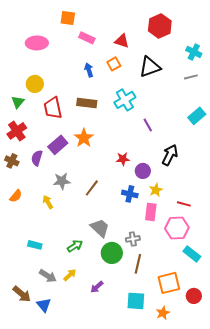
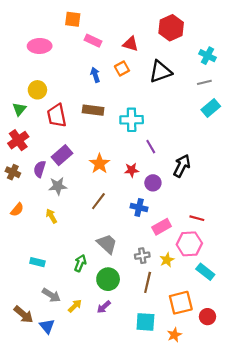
cyan cross: (125, 100) -> (132, 120), moved, turned 30
cyan rectangle: (197, 116) -> (211, 108), moved
purple line: (148, 125) -> (151, 147), moved
orange star: (84, 138) -> (99, 164), moved
gray star: (62, 181) -> (58, 186), moved
yellow star: (156, 190) -> (167, 260), moved
pink rectangle: (151, 212) -> (162, 227), turned 54
green arrow: (75, 246) -> (80, 263), turned -35
green circle: (112, 253) -> (108, 279), moved
yellow arrow: (70, 275) -> (75, 306), moved

